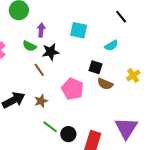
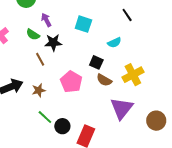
purple arrow: (41, 30) -> (46, 20), turned -40
yellow cross: (133, 76) -> (133, 75), size x1.5
purple triangle: (126, 128) -> (122, 108), moved

